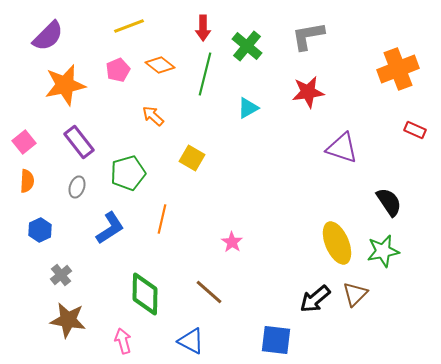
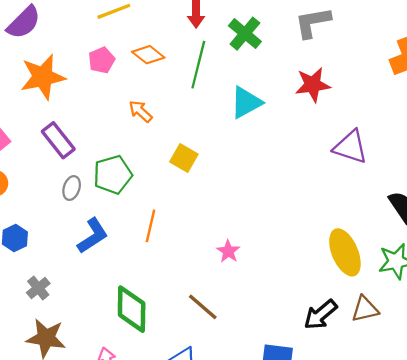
cyan triangle: (248, 108) -> (246, 102), size x1.4
gray ellipse: (77, 187) -> (72, 188), moved
brown triangle: (355, 294) -> (365, 309), turned 32

